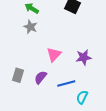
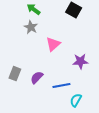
pink triangle: (54, 54) -> (53, 44), moved

